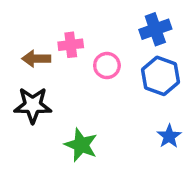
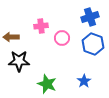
brown arrow: (36, 59) -> (11, 37), moved
blue star: (169, 136) -> (84, 81), moved

